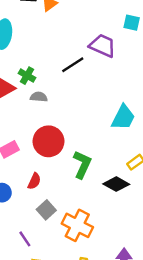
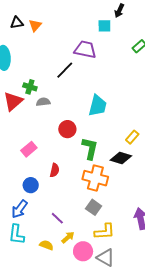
cyan trapezoid: (123, 117) -> (98, 106), moved
red circle: (49, 141) -> (67, 129), moved, size x0.7
gray square: (46, 210) -> (94, 207), moved
orange cross: (77, 225) -> (95, 178), moved

